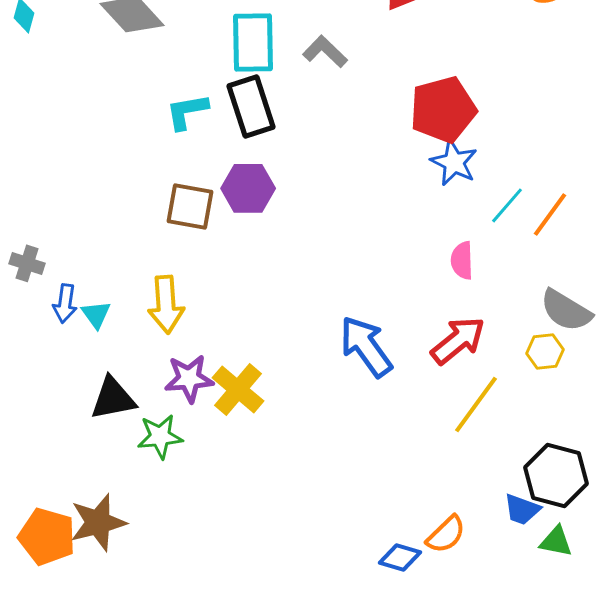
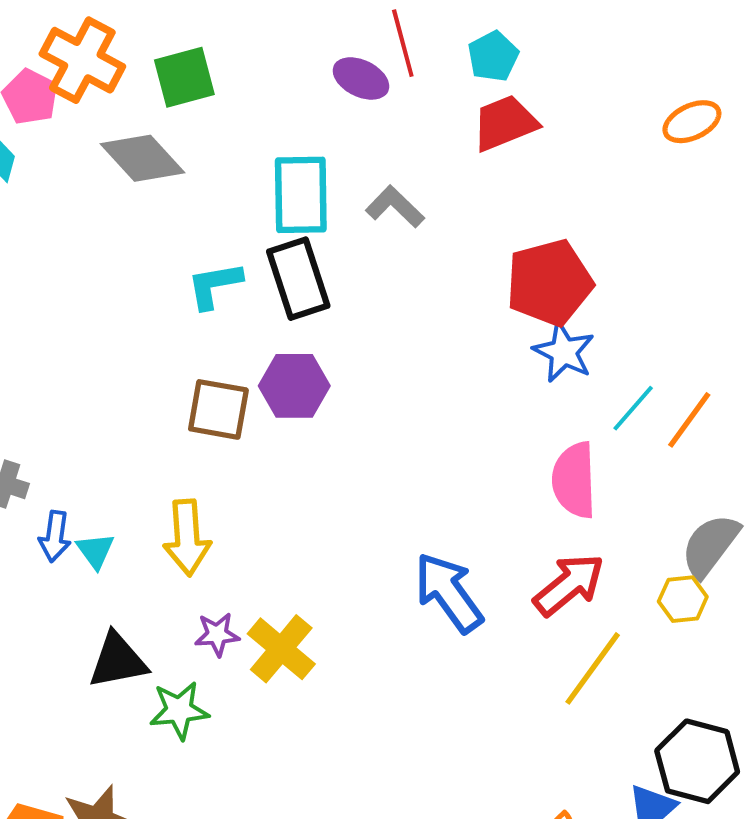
pink semicircle: (462, 260) -> (574, 480), size x1.5
gray semicircle: (566, 310) -> (710, 545), turned 96
purple star: (189, 378) -> (217, 634), size x0.7

